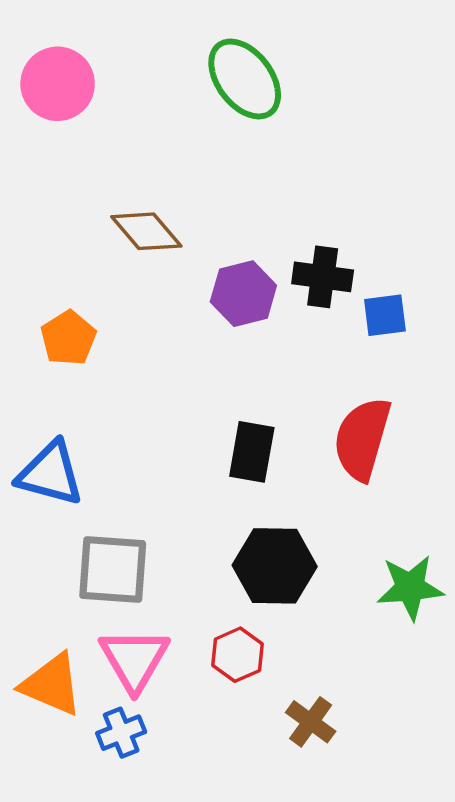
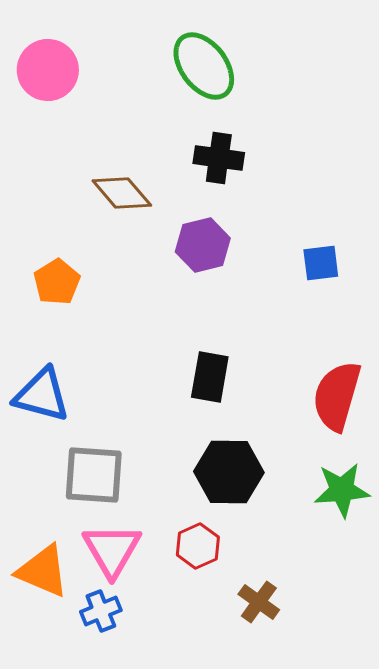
black cross: (323, 277) -> (219, 158), moved
red semicircle: (362, 439) -> (337, 396), moved

